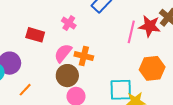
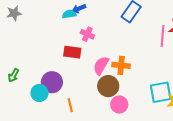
pink cross: (69, 23) -> (87, 34), moved
orange line: (25, 90) -> (70, 105), turned -48

